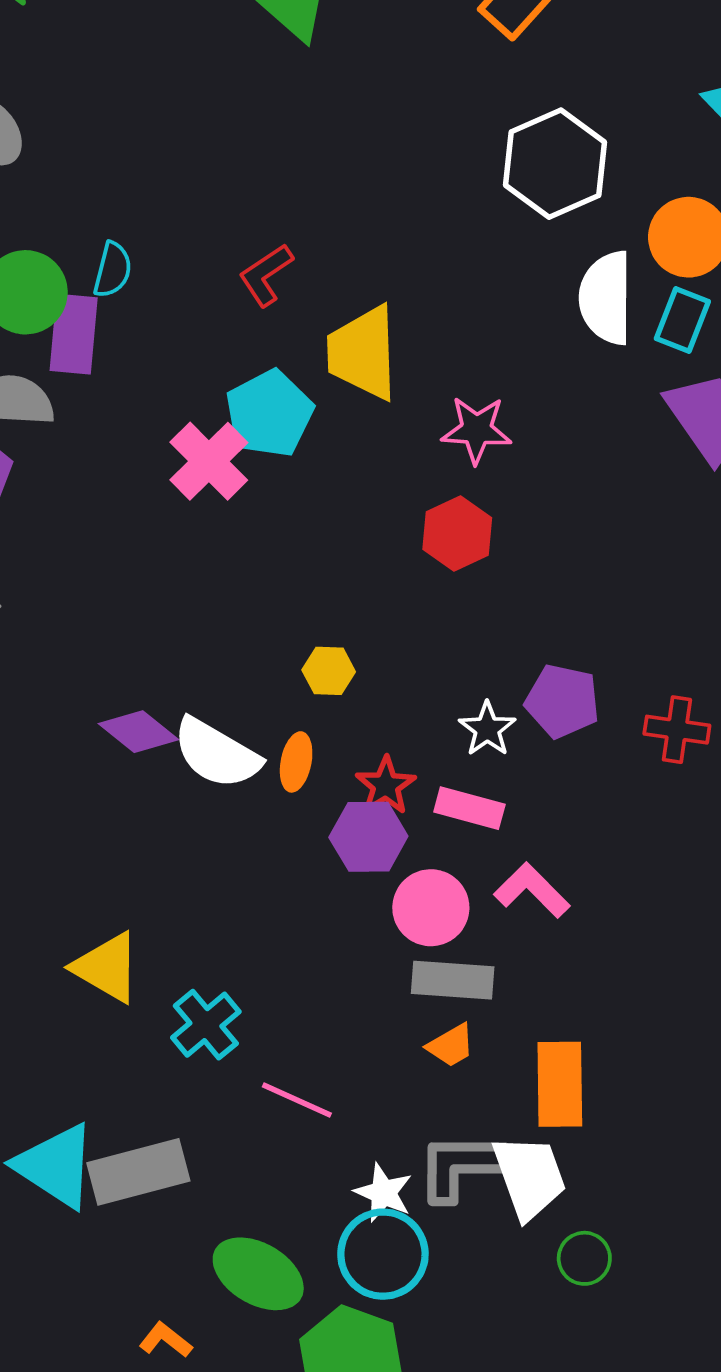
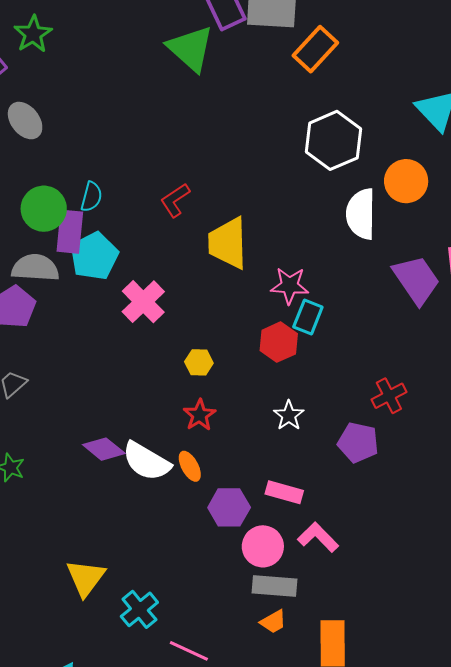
cyan rectangle: (682, 320) -> (308, 317), moved
cyan pentagon: (269, 414) -> (94, 256), moved
yellow hexagon: (329, 671) -> (199, 362), moved
purple pentagon: (562, 701) -> (358, 442), moved
white star: (487, 729) -> (289, 415), moved
red cross: (677, 730) -> (389, 396), moved, turned -36
orange ellipse: (296, 762) -> (190, 466), turned -40
red star: (386, 786) -> (200, 415), moved
yellow triangle: (107, 967) -> (86, 578), turned 36

